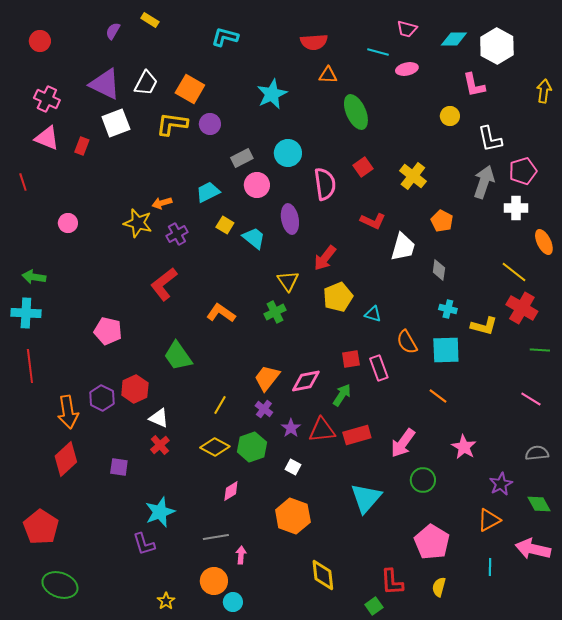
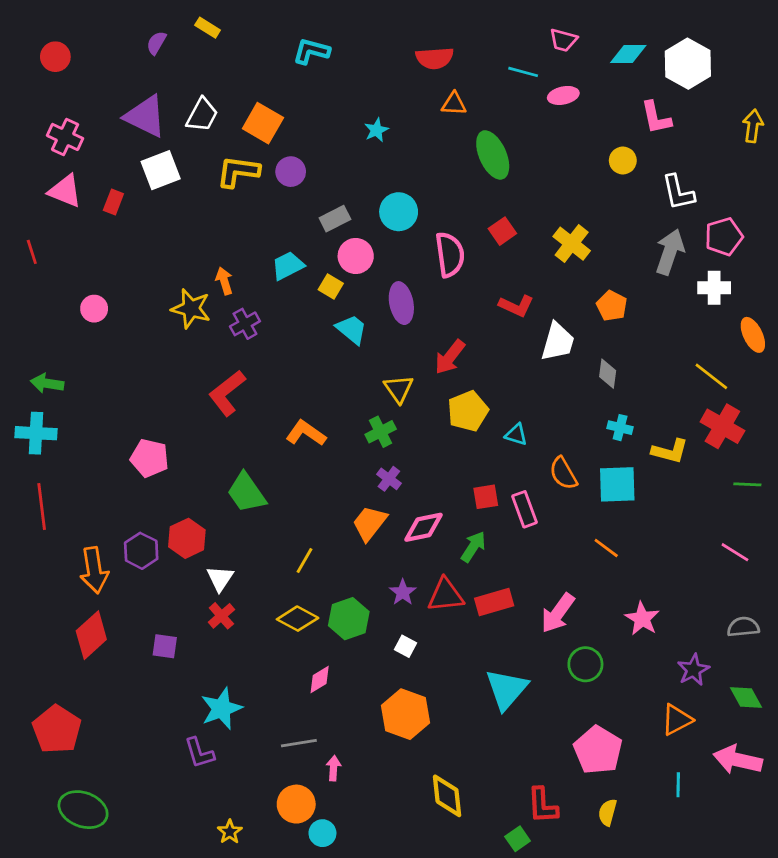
cyan star: (272, 94) -> (376, 130), size x0.6
orange arrow: (162, 203) -> (224, 281), turned 90
yellow square: (225, 225) -> (331, 286), moved
purple cross: (264, 409) -> (389, 479), moved
white triangle: (159, 418) -> (220, 578), turned 40

